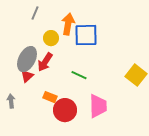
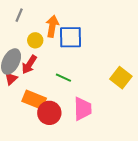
orange rectangle: (50, 97) -> (34, 100), size x1.6

